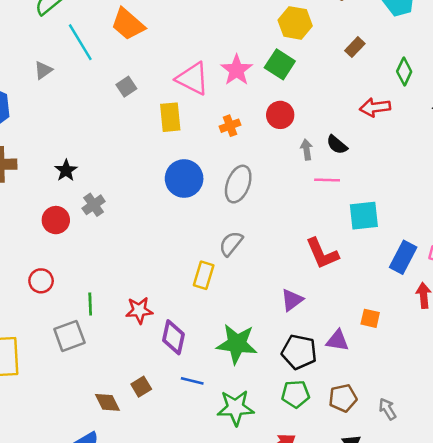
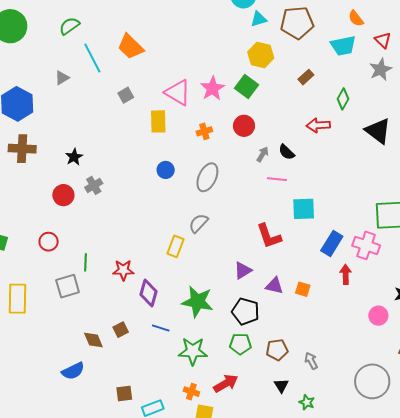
gray arrow: (307, 150) -> (263, 154), turned 35
blue circle: (184, 179) -> (166, 170), size x0.6
purple triangle: (337, 341) -> (274, 286), moved

